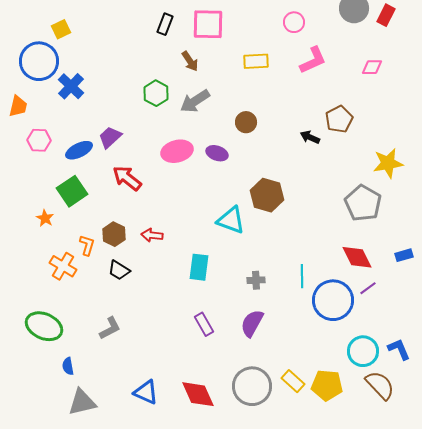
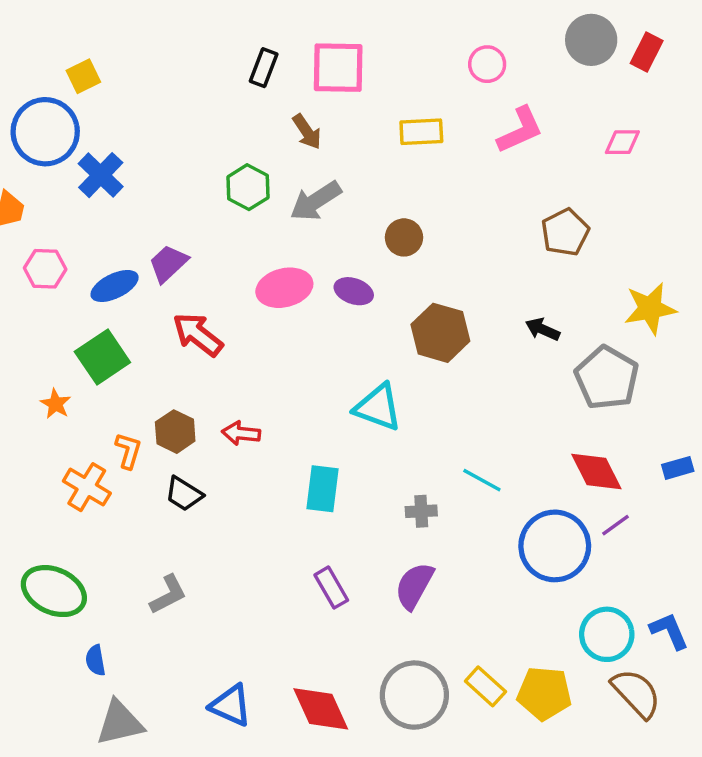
black arrow: (310, 137) -> (543, 329), moved
brown hexagon: (267, 195) -> (440, 333), moved
cyan line: (302, 276) -> (482, 480), moved, turned -60

